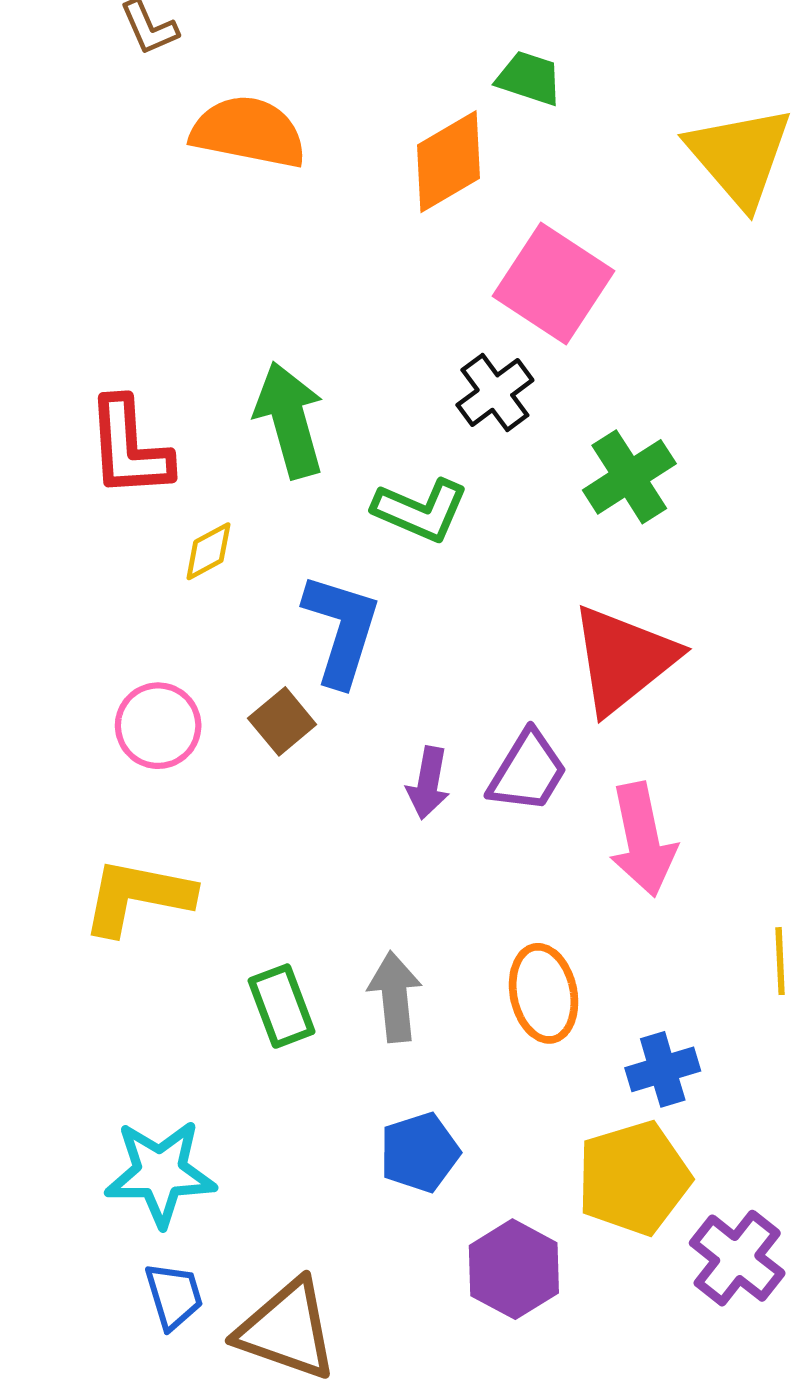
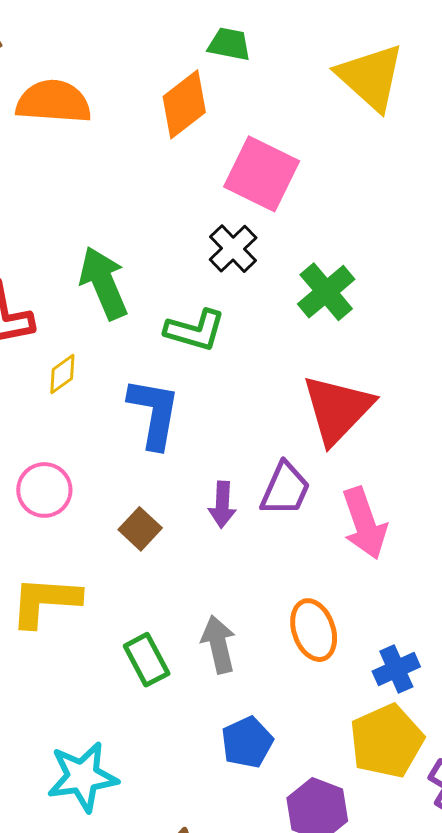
brown square: (282, 721) -> (140, 529), moved

